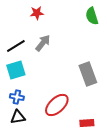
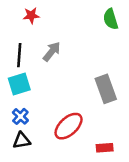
red star: (37, 13) -> (31, 15), moved
black line: (16, 46) -> (19, 55), turned -54
blue cross: (17, 97) -> (20, 116), turned 32

